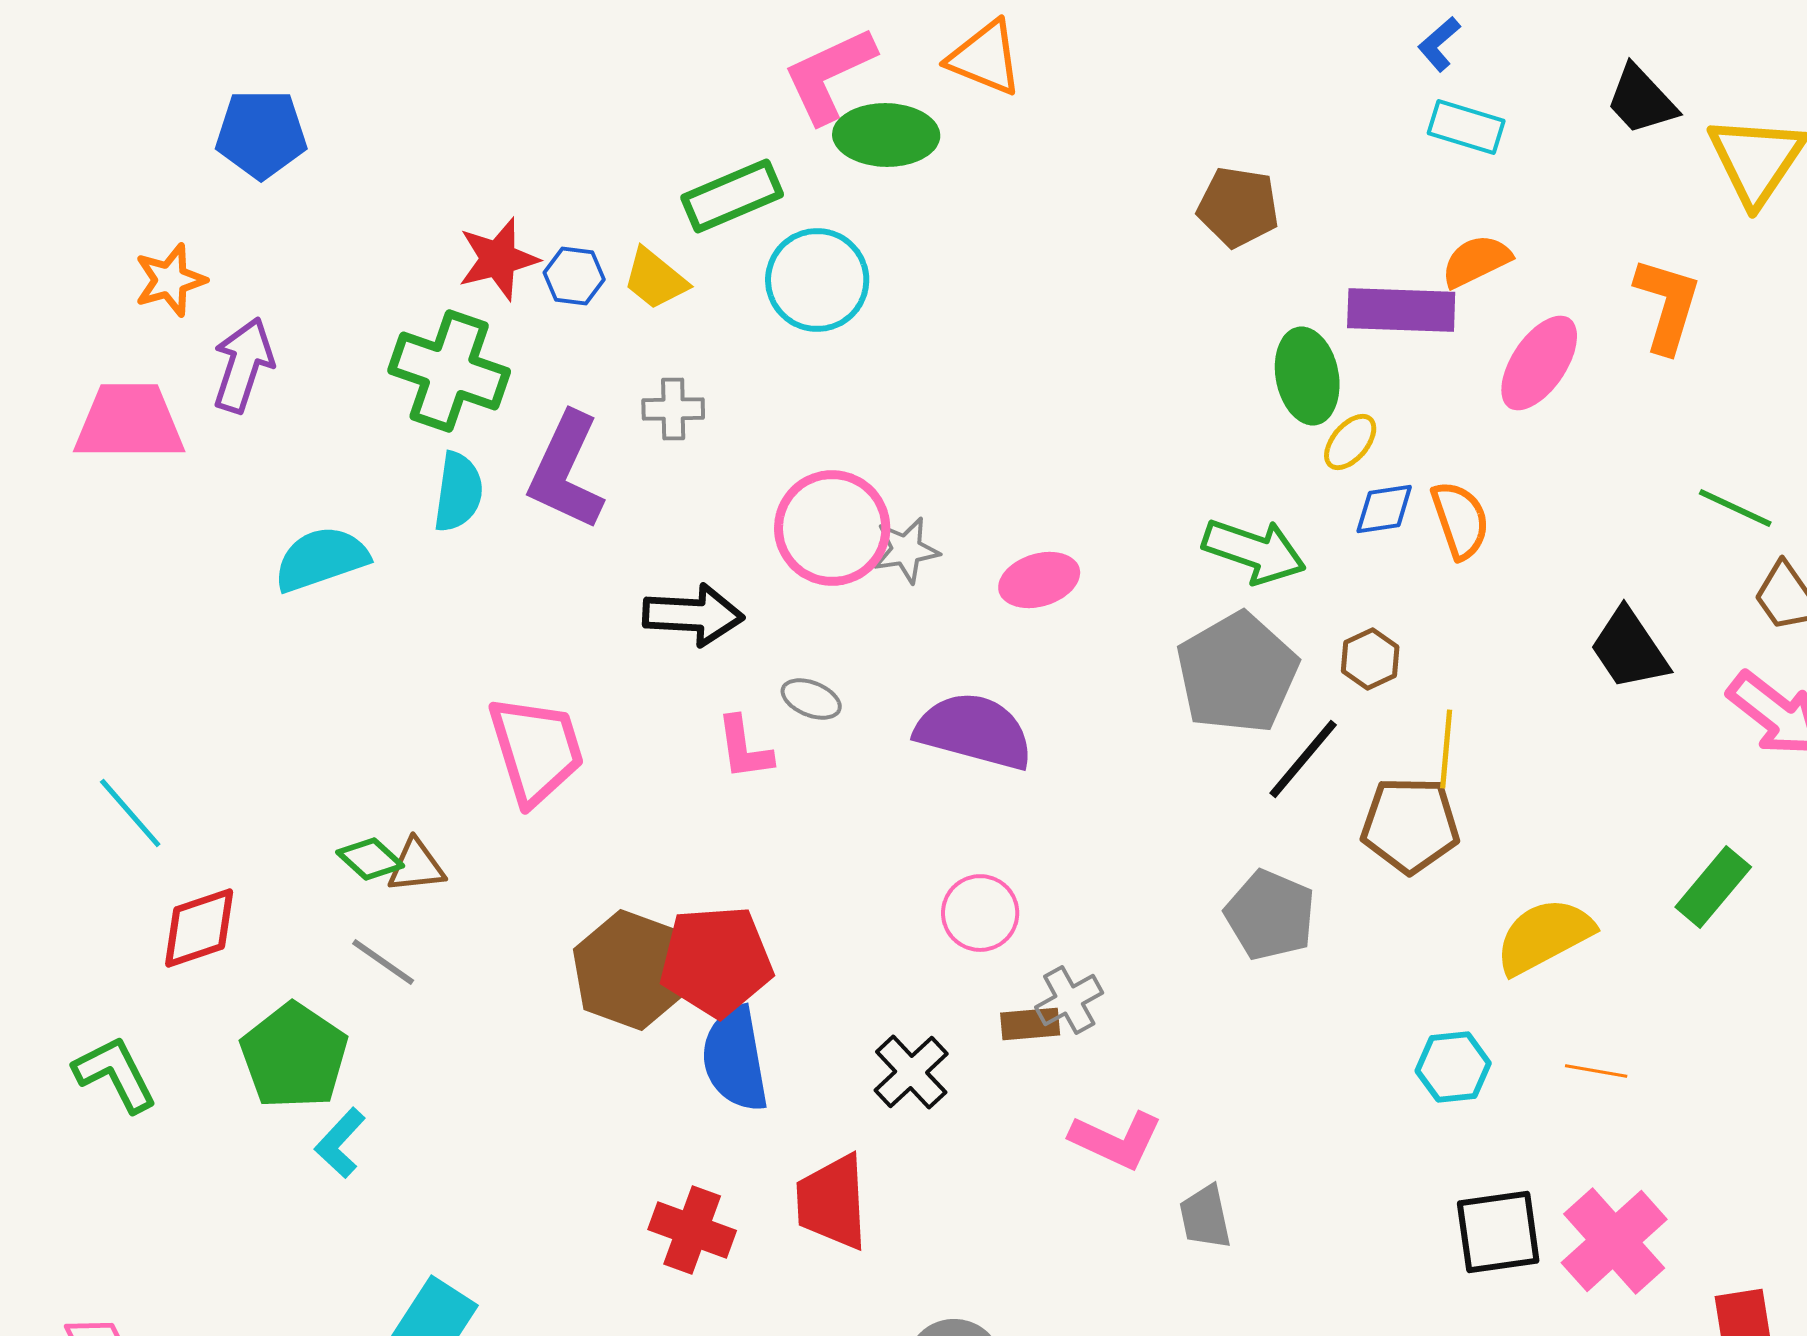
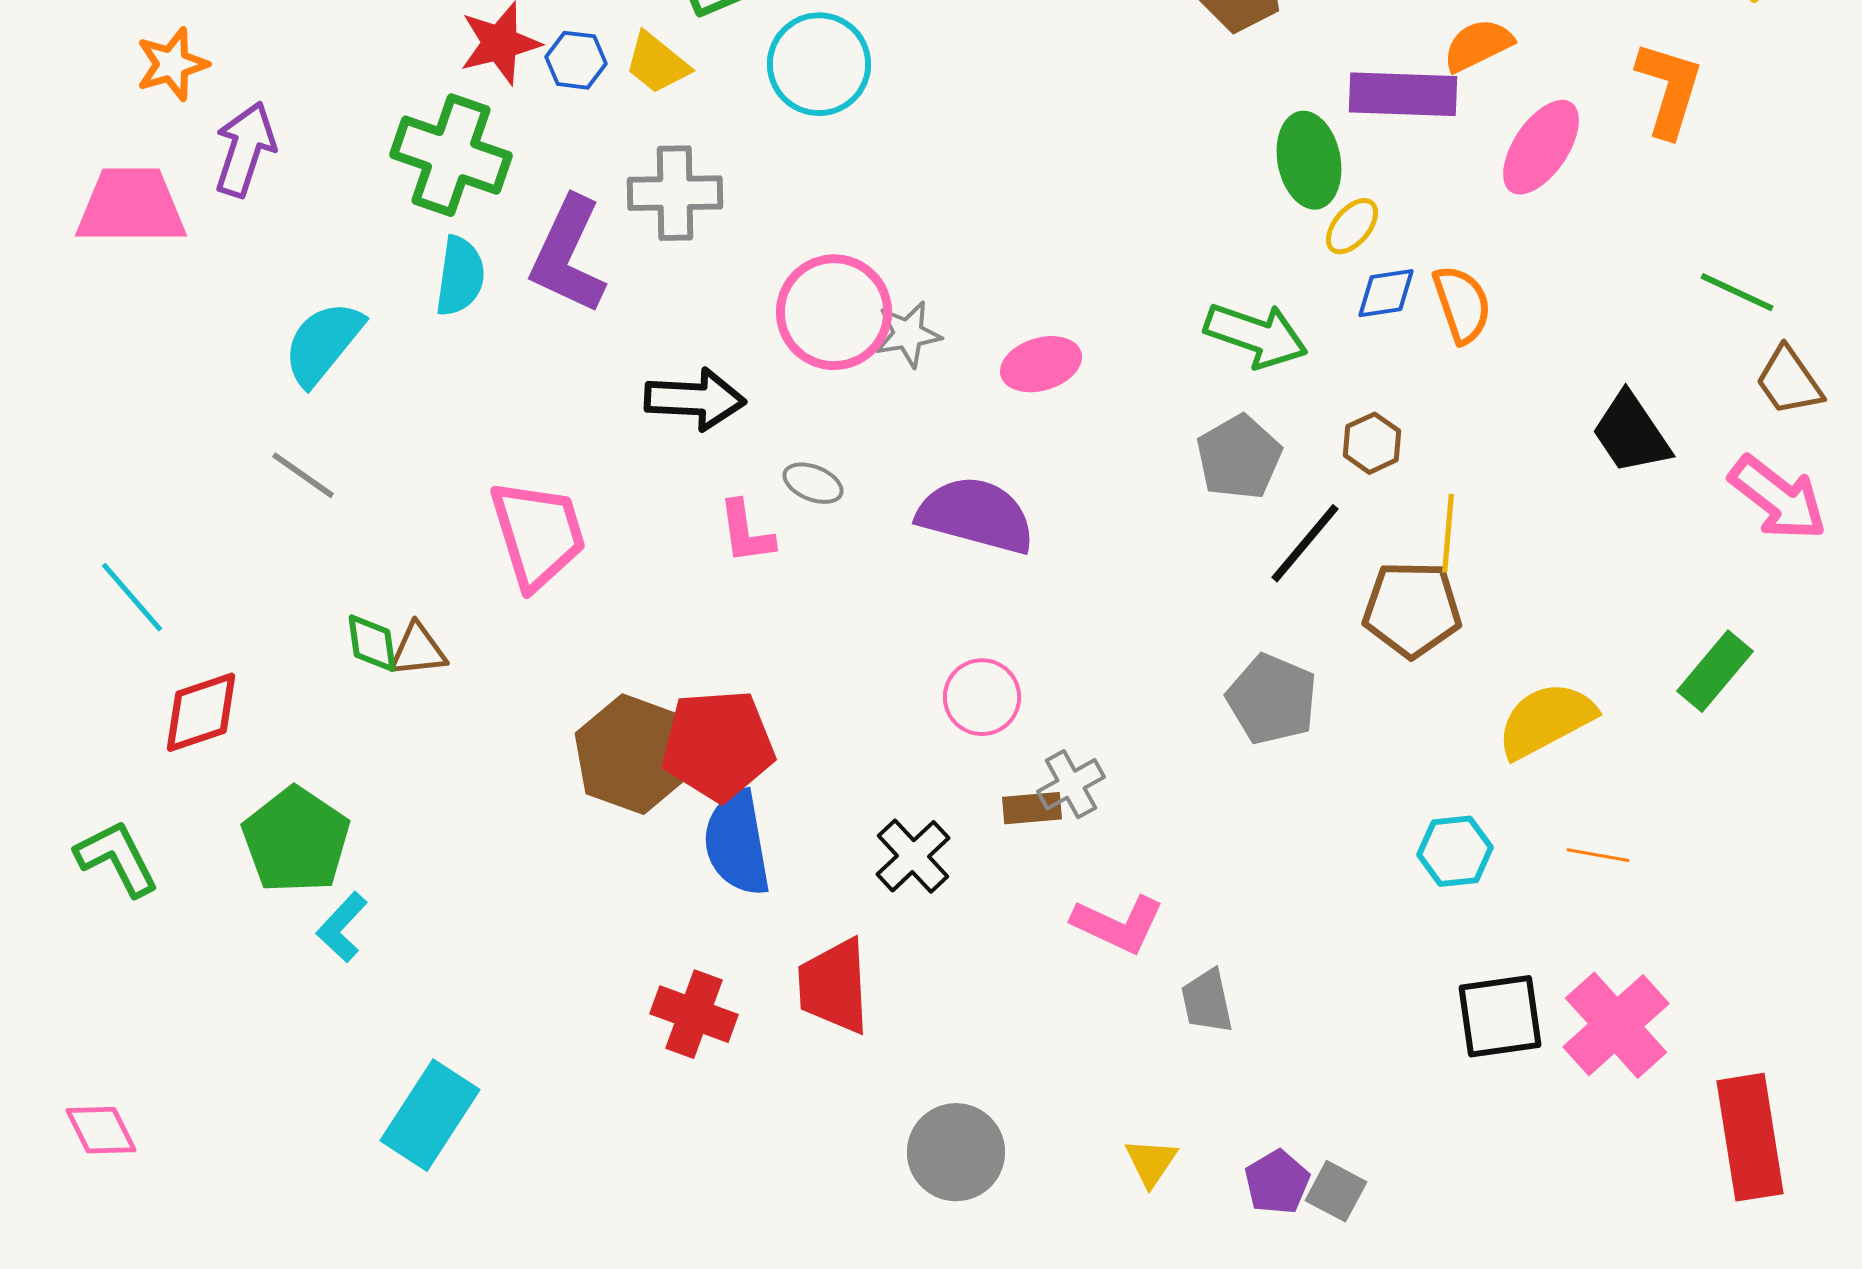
gray cross: (673, 409) -> (675, 193), size x1.5
cyan semicircle: (321, 559) -> (323, 343), turned -32
gray pentagon: (1237, 673) -> (1239, 457), size x0.7
green diamond: (370, 859) -> (372, 643), turned 40
gray line: (383, 962) -> (303, 475), moved

